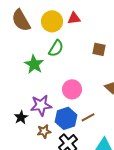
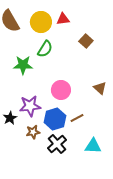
brown square: (99, 49) -> (86, 41), moved, turned 32
green star: (34, 64) -> (23, 65), turned -30

